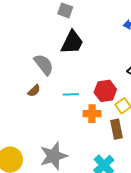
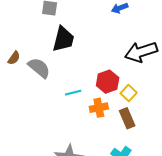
brown semicircle: (34, 91) -> (14, 58), moved

